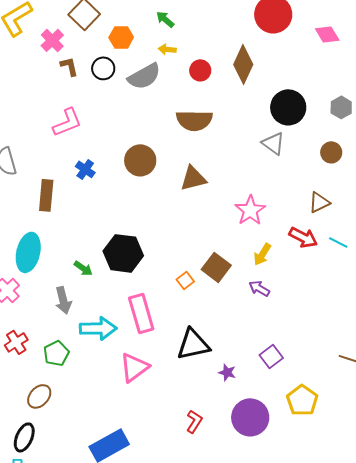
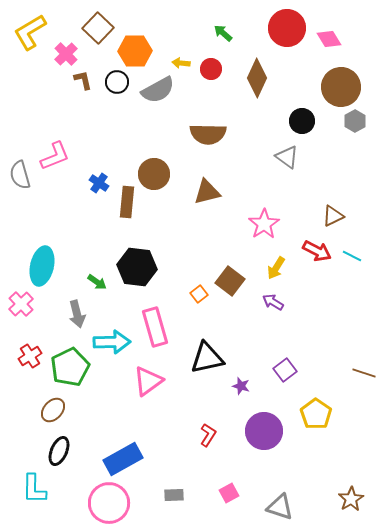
green arrow: (165, 19) -> (223, 33), moved
pink diamond: (327, 34) -> (329, 39), moved
orange hexagon: (121, 37) -> (135, 51), size x1.4
red circle: (200, 70) -> (211, 69), moved
black circle: (288, 107) -> (302, 121), size x0.7
pink L-shape: (67, 122) -> (55, 156), moved
brown circle: (331, 152) -> (341, 87), moved, size x1.8
brown rectangle: (46, 195) -> (127, 202), moved
green pentagon: (56, 353) -> (70, 367), size x1.5
black ellipse: (24, 437) -> (59, 451), moved

